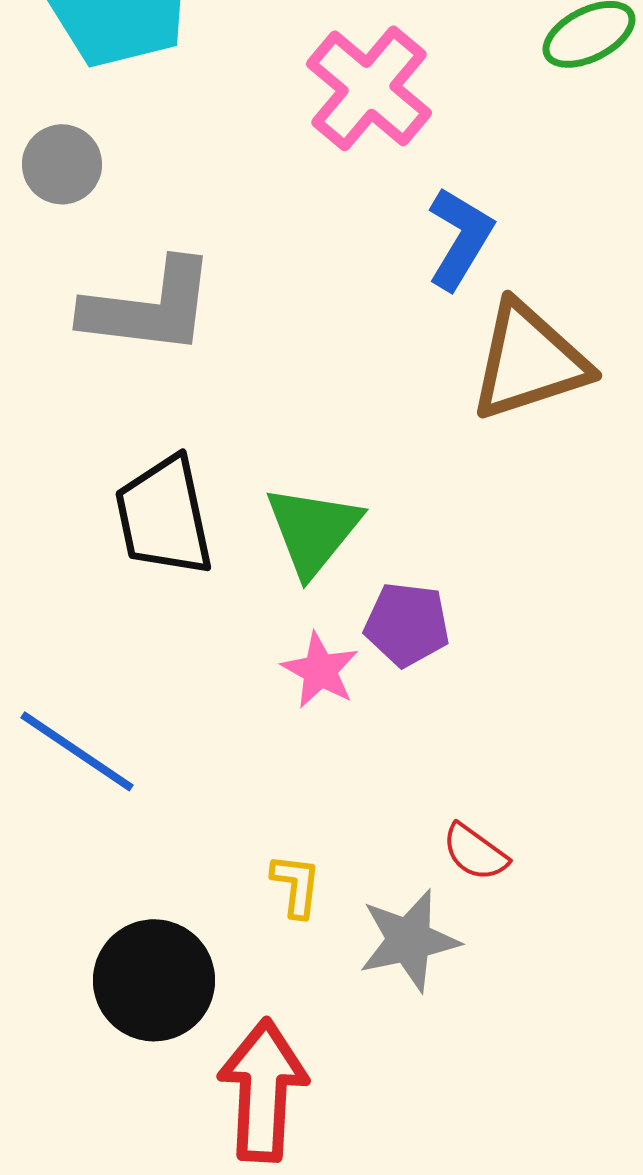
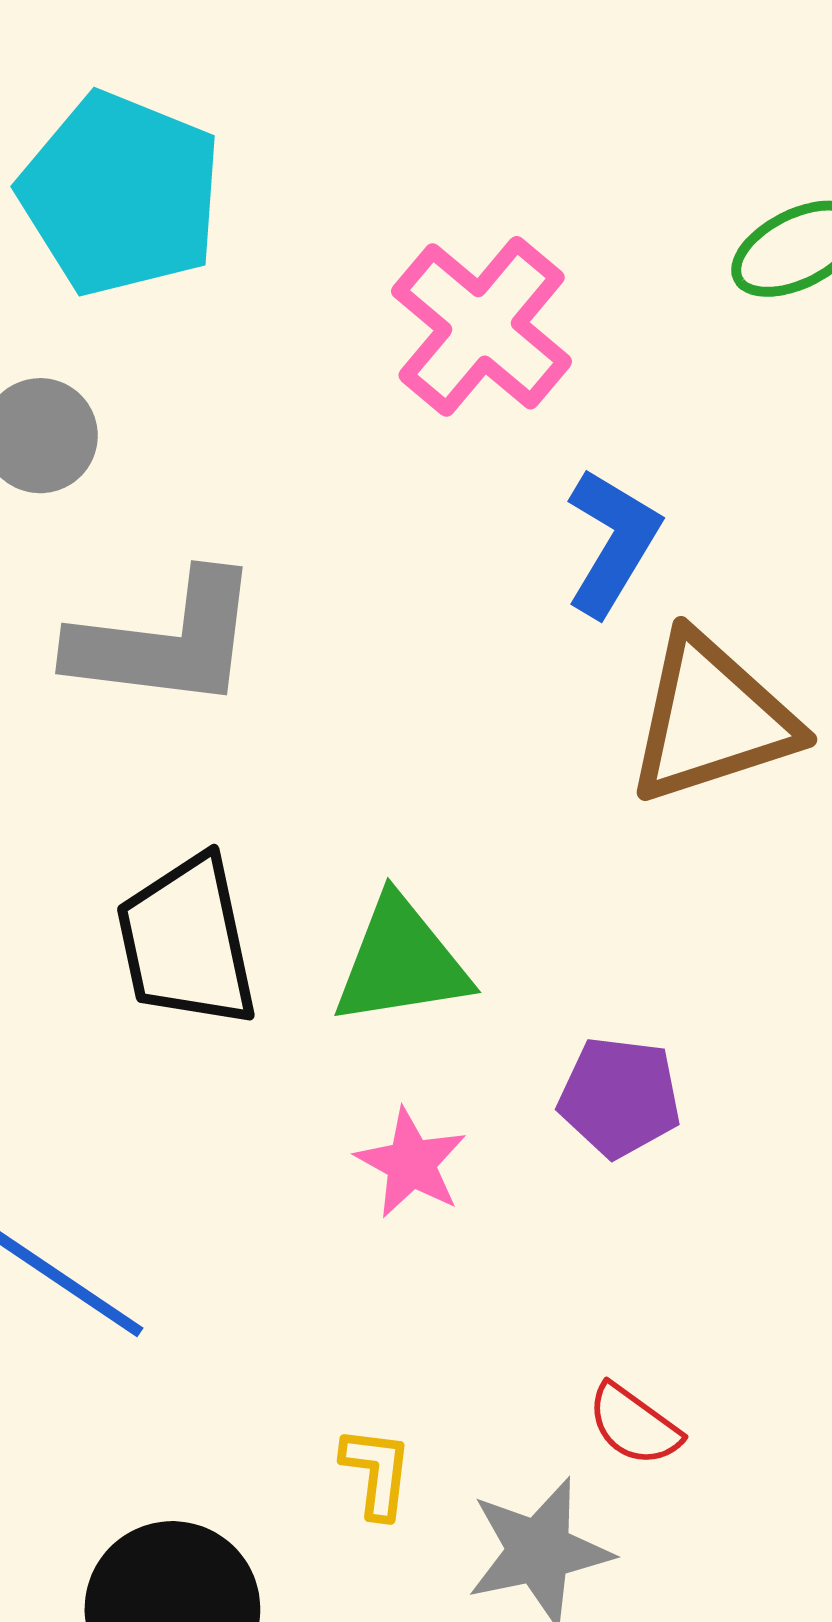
green triangle: (313, 530) -> (401, 962), turned 42
purple pentagon: (407, 624) -> (620, 1097), moved

